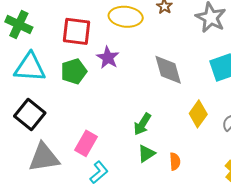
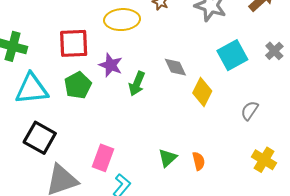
gray diamond: (168, 70) -> (175, 67), size x0.7
yellow diamond: (198, 114) -> (202, 92), moved
green arrow: (142, 124) -> (137, 84), moved

